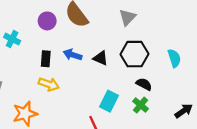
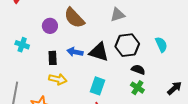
gray triangle: (127, 17) -> (117, 15), turned 35
black triangle: (101, 58) -> (99, 52), size x1.5
cyan rectangle: (109, 101) -> (97, 86), moved

